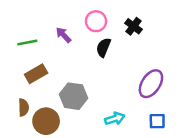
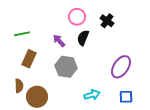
purple arrow: (64, 35) -> (59, 41), moved
brown rectangle: (36, 74) -> (29, 59), turned -36
gray hexagon: (74, 96) -> (66, 67), moved

